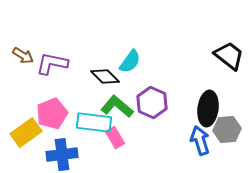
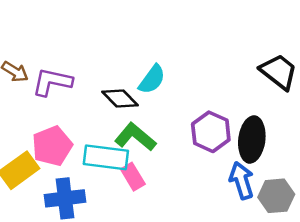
purple hexagon: (152, 103) -> (211, 132), moved
gray hexagon: (227, 130) -> (276, 196), moved

